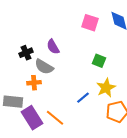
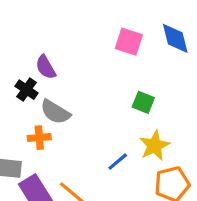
purple semicircle: (53, 47) -> (46, 67), moved
black cross: (26, 53) -> (27, 90), turned -32

